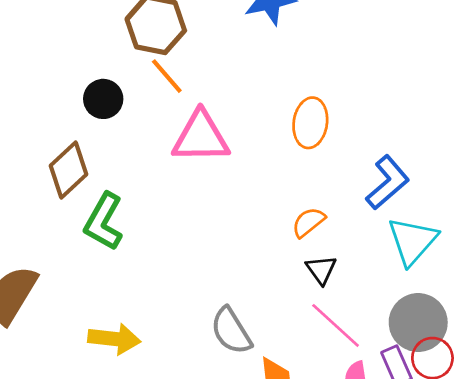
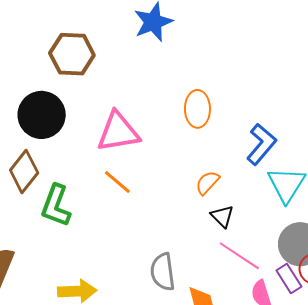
orange line: (167, 76) -> (117, 182), moved
black circle: (103, 99) -> (42, 115), size x1.6
gray semicircle: (231, 331) -> (163, 272), turned 33

